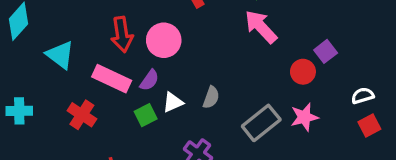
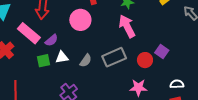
pink circle: (164, 40) -> (80, 20), moved
purple square: (326, 51) -> (162, 52), turned -32
gray rectangle: (261, 123) -> (114, 57), moved

